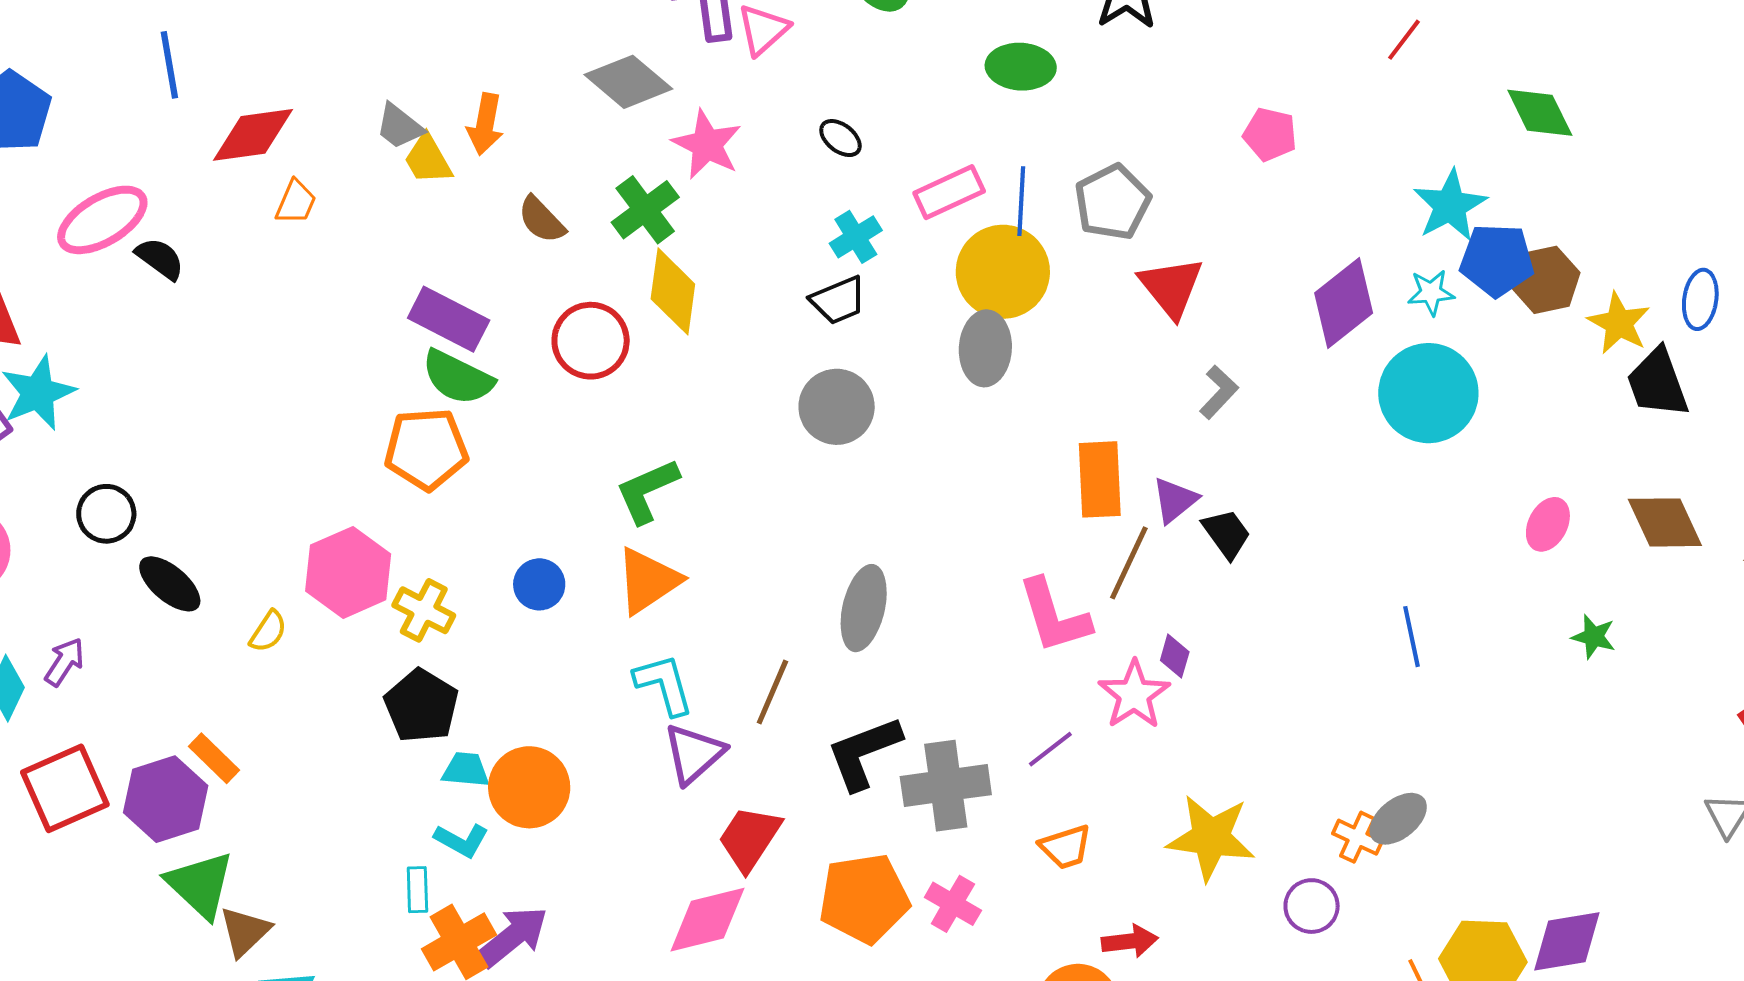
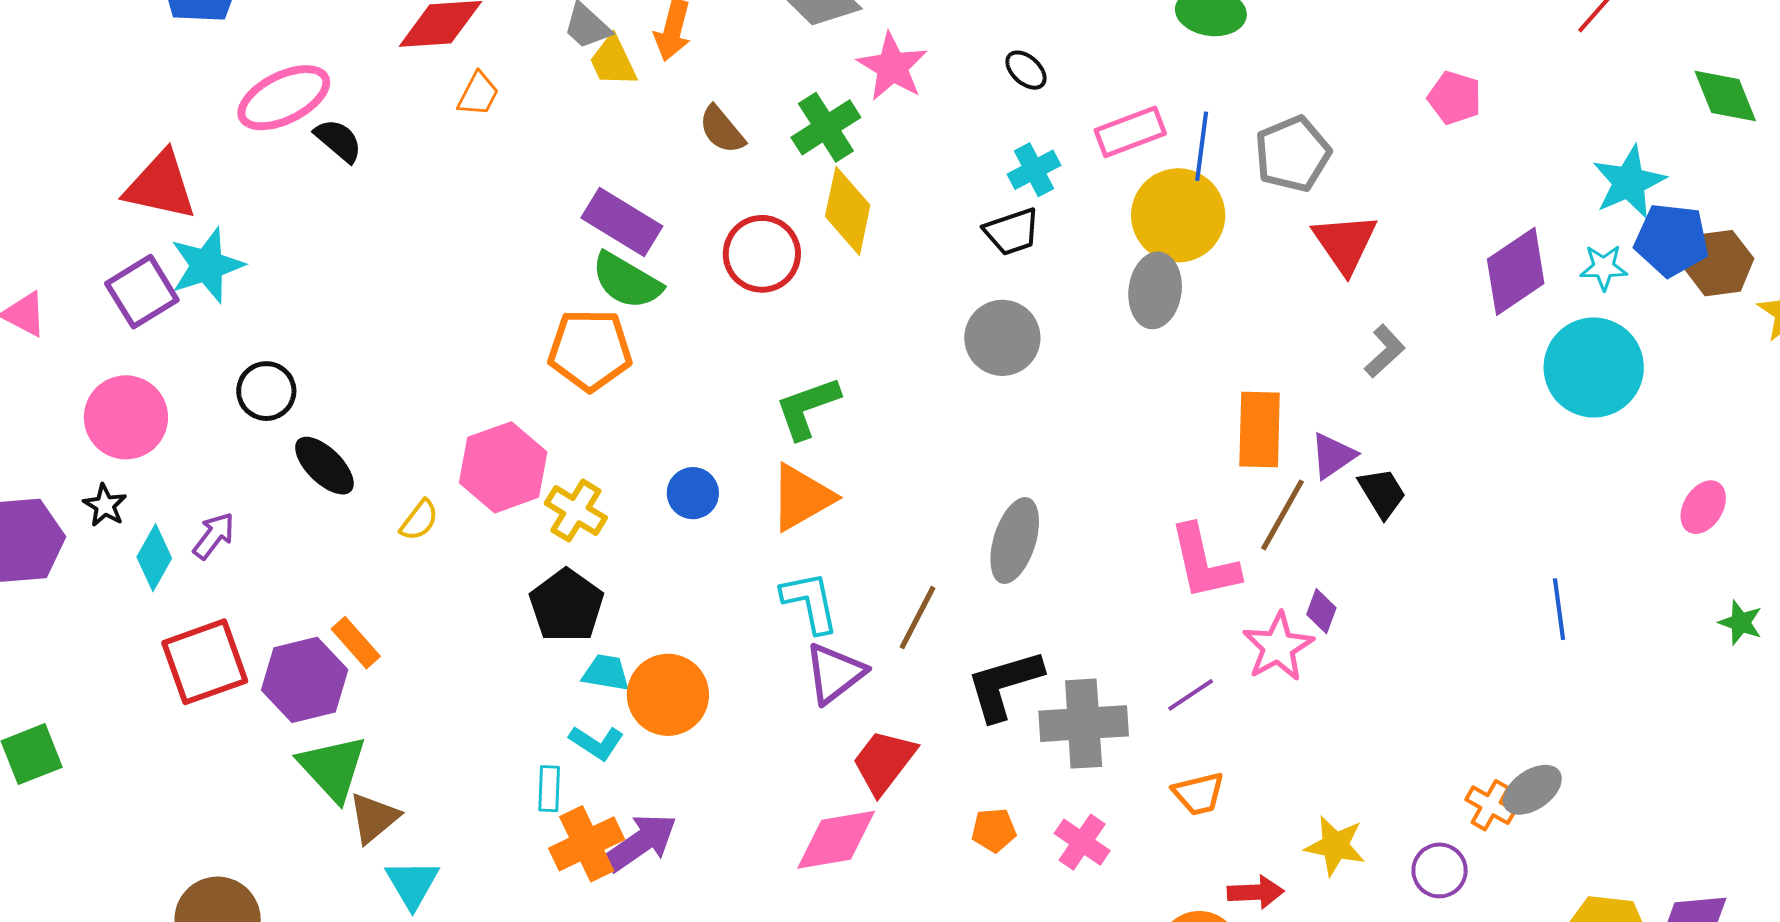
yellow star: (1211, 838) -> (1335, 846), moved, size x0.7
orange pentagon: (864, 898) -> (994, 830), size x0.5

